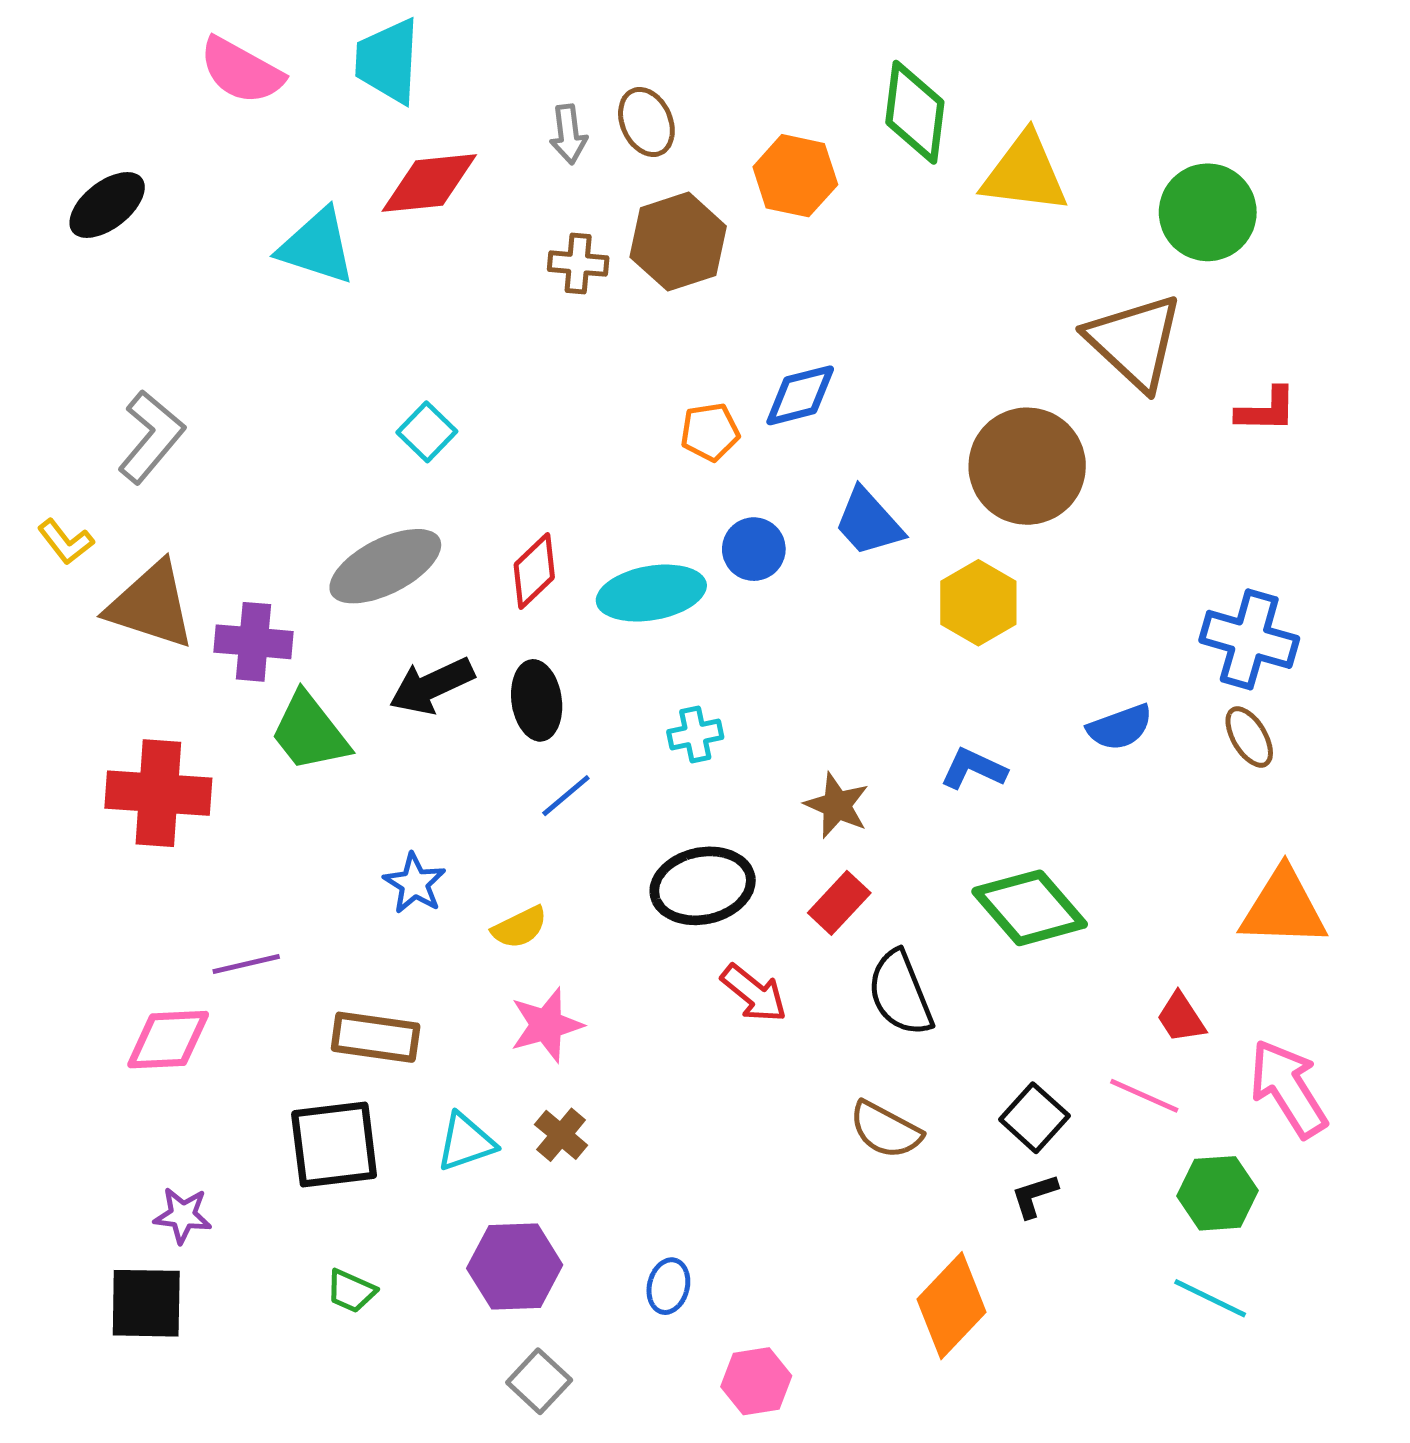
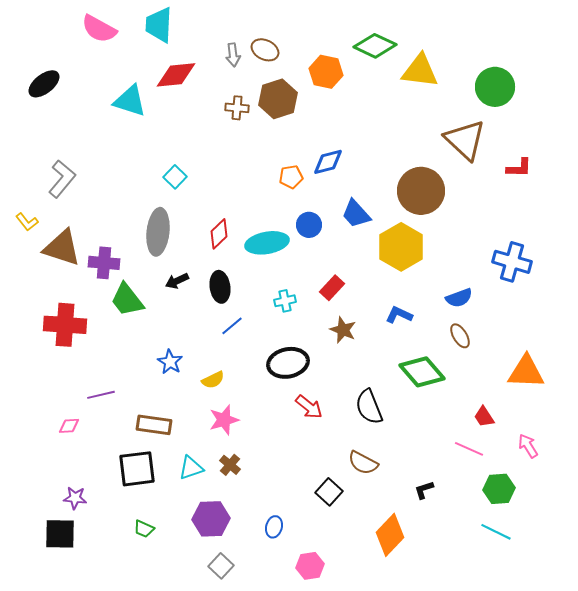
green diamond: (915, 112) -> (375, 46), turned -72
brown ellipse: (646, 122) -> (265, 50), turned -40
gray ellipse: (385, 566) -> (158, 232), turned -57
yellow hexagon: (978, 603) -> (401, 247), size x1.4
black arrow: (432, 686) -> (177, 281), size x0.7
brown ellipse: (1249, 737) -> (460, 336), moved
red rectangle: (839, 903) -> (332, 288), moved
pink diamond: (168, 1040) -> (69, 426), size x0.6
pink arrow: (1288, 1088) -> (528, 446), size x0.6
black square: (1034, 1118) -> (329, 492), moved

